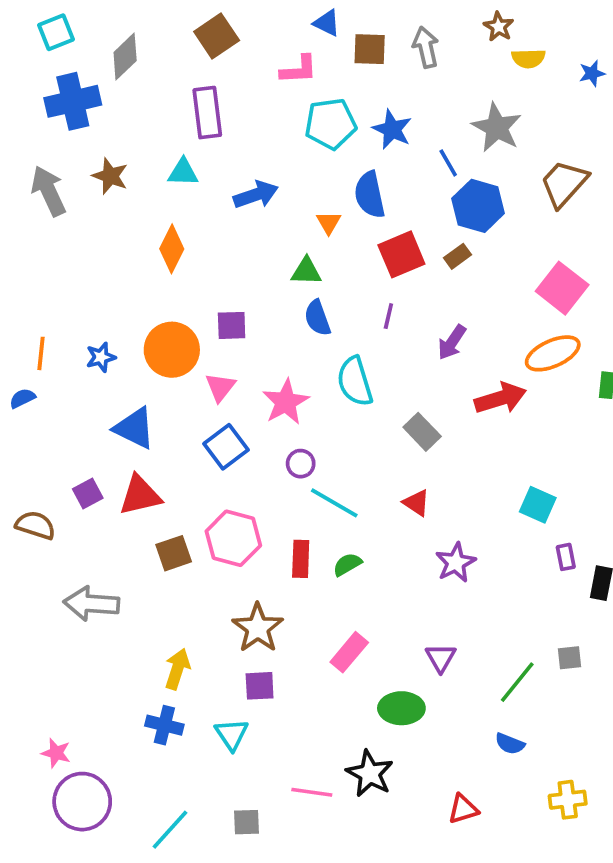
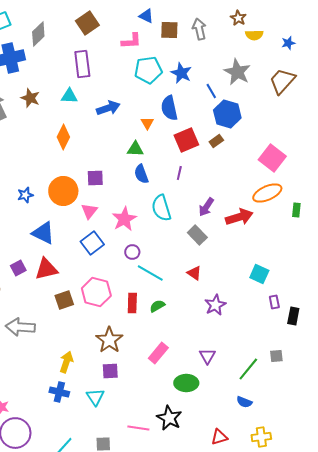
brown trapezoid: (564, 184) -> (282, 81), moved
purple arrow: (452, 342) -> (206, 207), moved
yellow cross: (568, 800) -> (261, 437), moved

